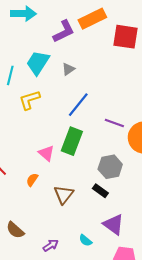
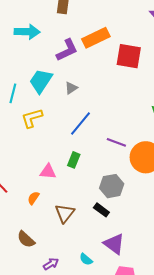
green rectangle: (72, 141) -> (74, 160), size x0.6
pink triangle: (46, 153) -> (48, 172), turned -36
brown semicircle: (15, 230) -> (26, 239), moved

